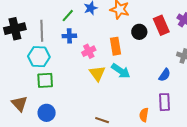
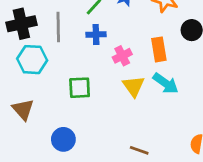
cyan hexagon: (39, 57) -> (32, 60), moved
green square: (45, 80) -> (80, 88), moved
brown triangle: (19, 104) -> (23, 109), moved

